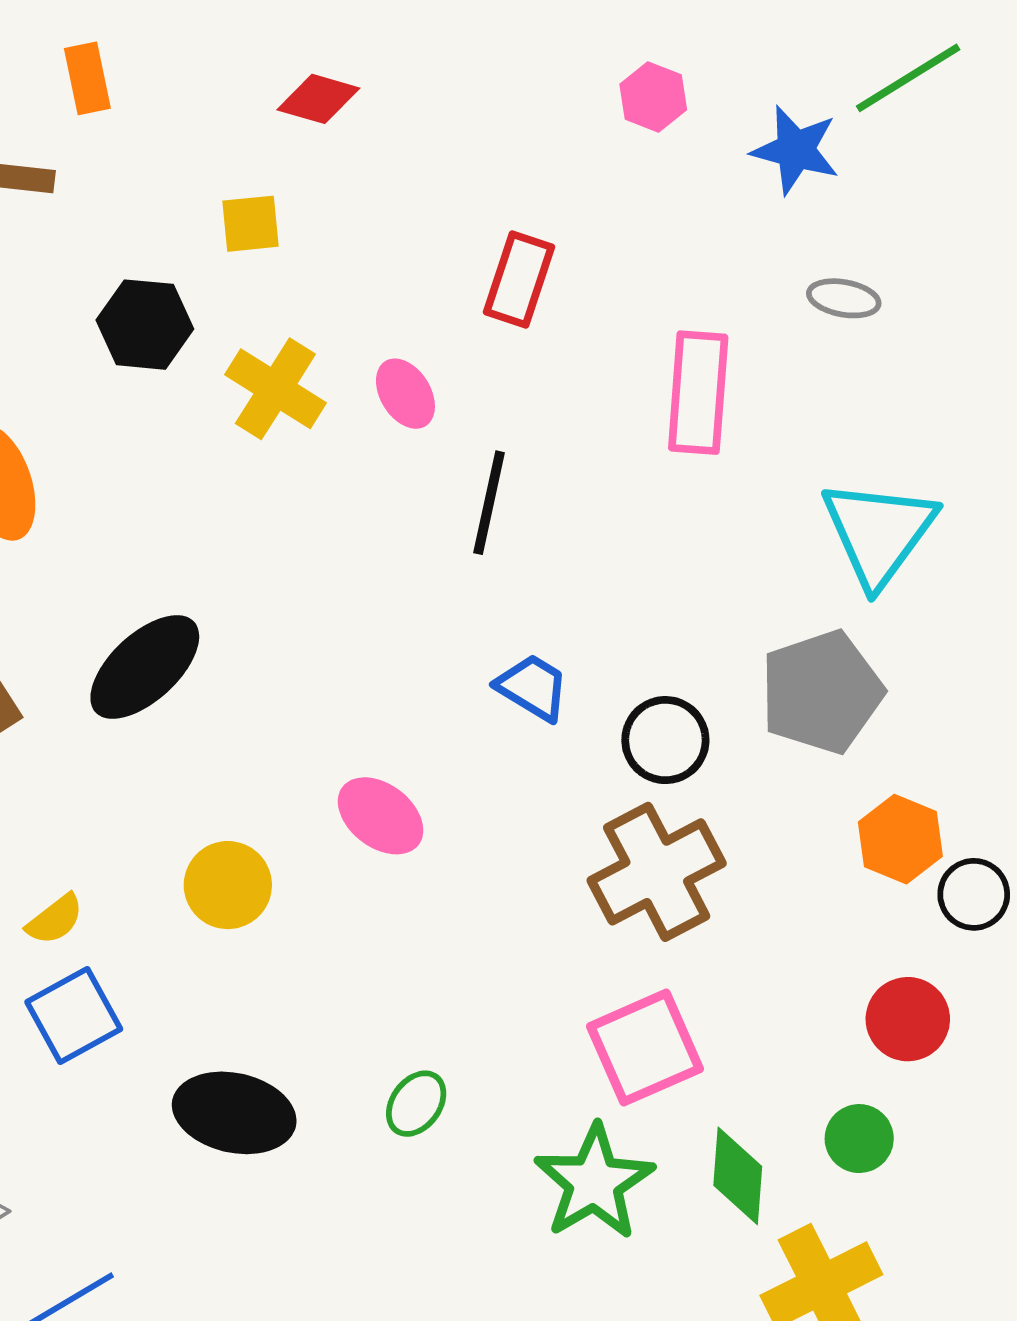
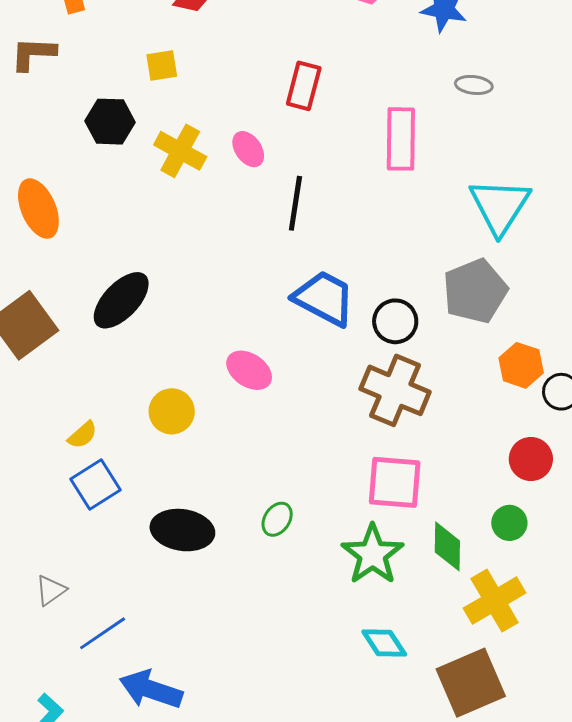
blue trapezoid: (533, 687) -> (324, 298), size x1.6
brown cross: (657, 872) -> (395, 390), turned -36
pink square: (645, 1048) -> (395, 482), turned 32

